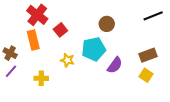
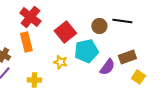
black line: (153, 16) -> (122, 21), moved, turned 30
red square: (60, 30) -> (65, 32), moved, size x1.5
brown rectangle: (148, 55) -> (127, 57), moved

